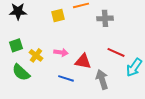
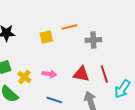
red line: (116, 52) -> (104, 74), turned 48
red triangle: (83, 61) -> (81, 74), moved

